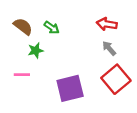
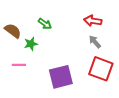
brown semicircle: (23, 26) -> (13, 31), moved
red square: (116, 79) -> (101, 69), turned -30

